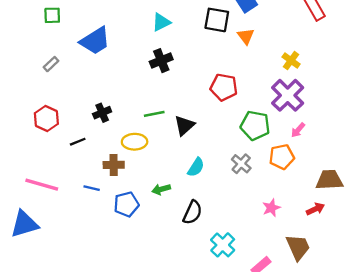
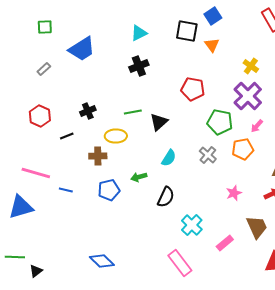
blue line: (92, 188) -> (66, 190), moved

